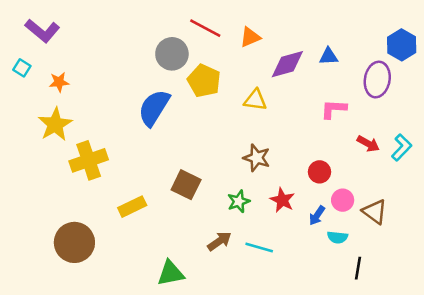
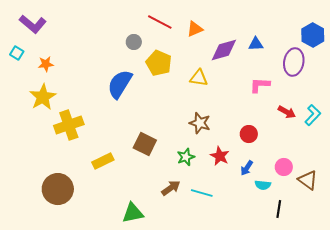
gray circle: (172, 54) -> (134, 42), size x0.6
pink circle: (343, 200) -> (284, 167), moved
brown triangle: (375, 212) -> (308, 180), moved

